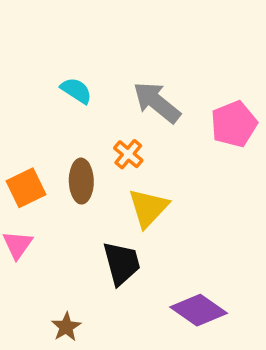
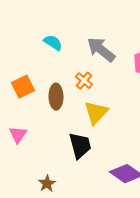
orange square: (26, 188) -> (23, 87), moved

